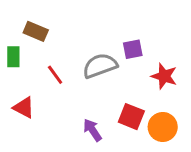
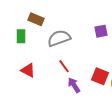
gray semicircle: (100, 66) -> (59, 38), moved
red line: (55, 75) -> (64, 66), moved

